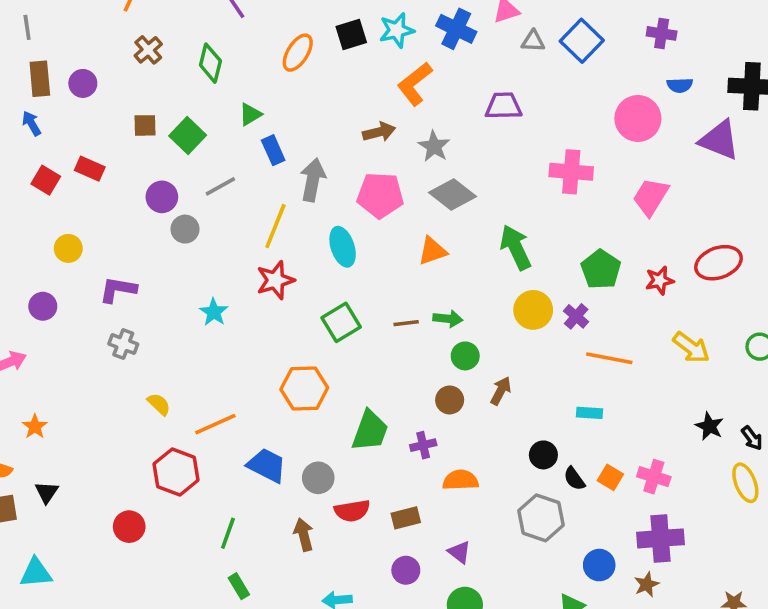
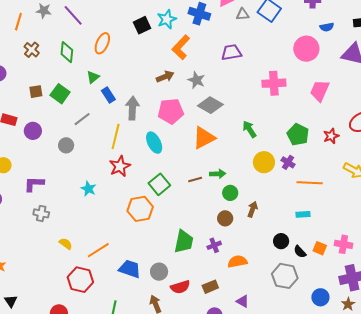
orange ellipse: (298, 53) -> (102, 43), moved
purple circle: (162, 197) -> (33, 131), moved
green arrow: (516, 247) -> (249, 129), size x0.7
orange triangle: (432, 251) -> (204, 138), size x1.4
orange hexagon: (304, 389) -> (140, 209), moved

